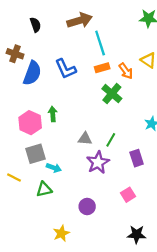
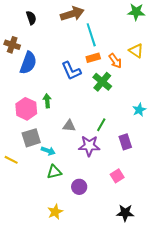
blue L-shape: (66, 69) -> (71, 71), moved
gray triangle: (85, 139) -> (69, 126), moved
purple star: (98, 162) -> (89, 146), turned 30
green triangle: (44, 189) -> (54, 172), moved

